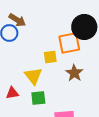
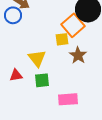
orange square: (69, 43) -> (73, 25), turned -30
yellow square: (50, 57) -> (62, 39), moved

